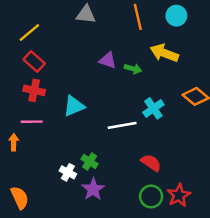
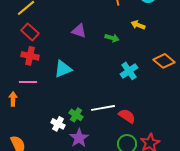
yellow arrow: (164, 53) -> (138, 25), size x0.6
purple triangle: (108, 60) -> (79, 31), moved
white line: (122, 125) -> (103, 108), moved

